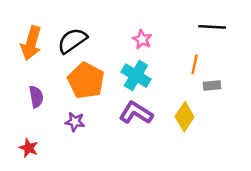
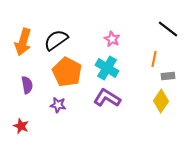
black line: (212, 27) -> (168, 29), turned 35
yellow diamond: (185, 117) -> (161, 101), moved

